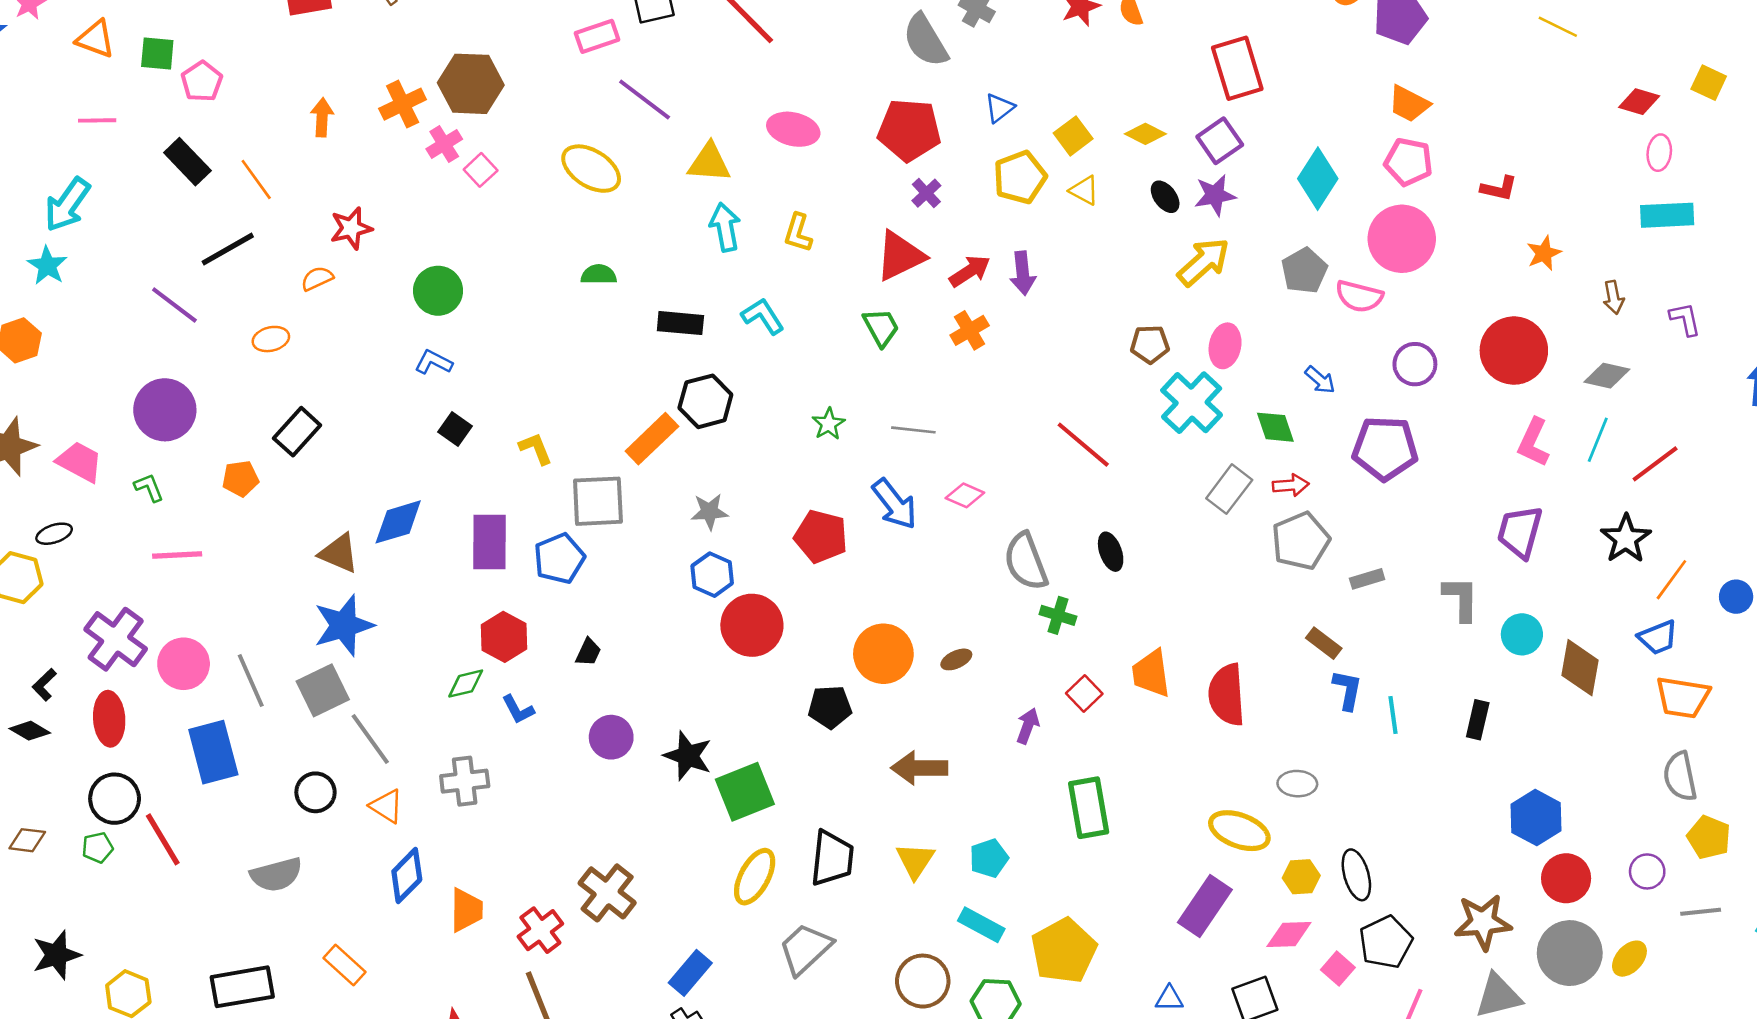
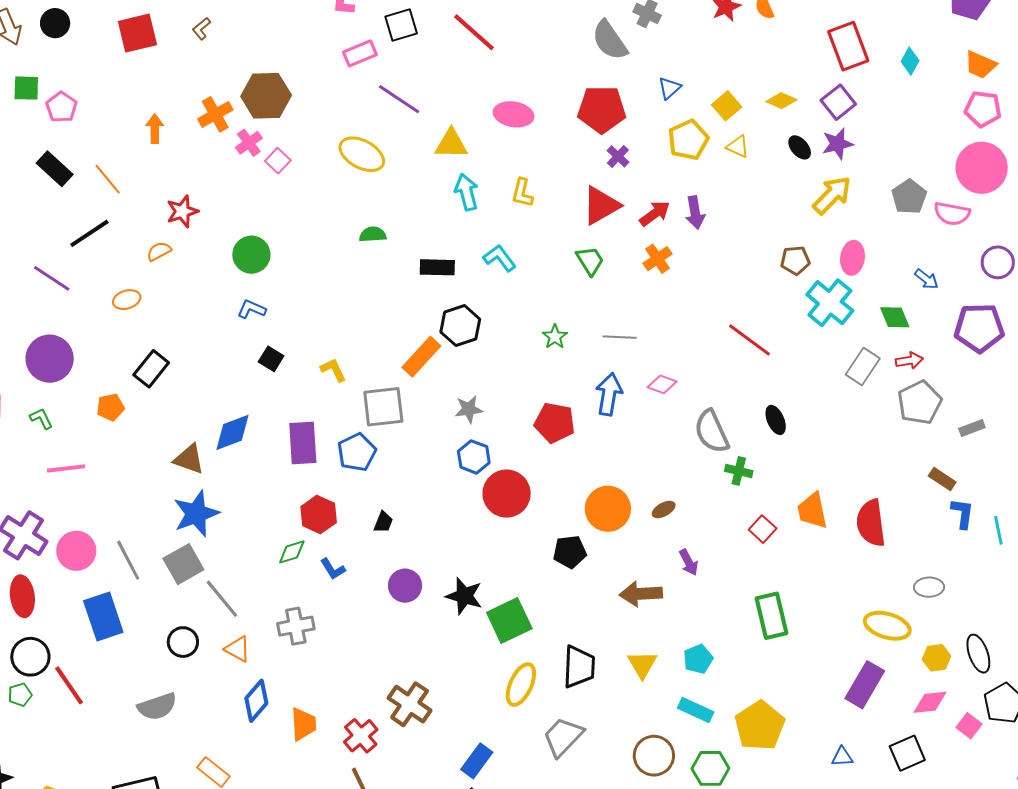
cyan diamond: (1318, 179) -> (910, 61), moved, size x0.6
blue arrow: (895, 504) -> (609, 394), turned -129
purple arrow: (1028, 726) -> (689, 562), moved, turned 136

